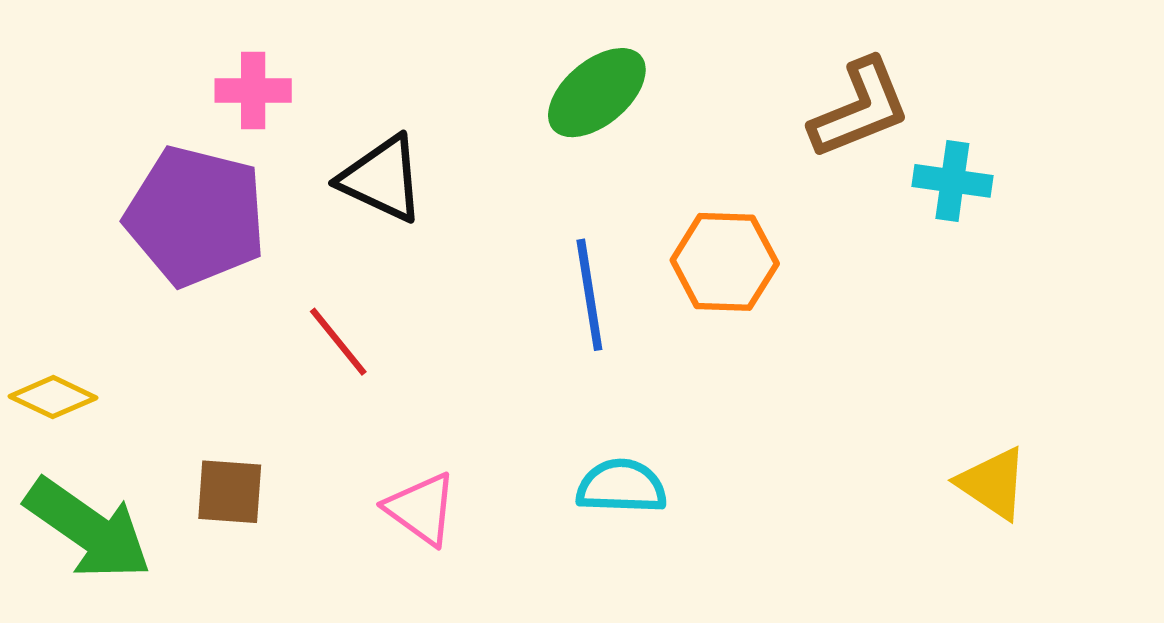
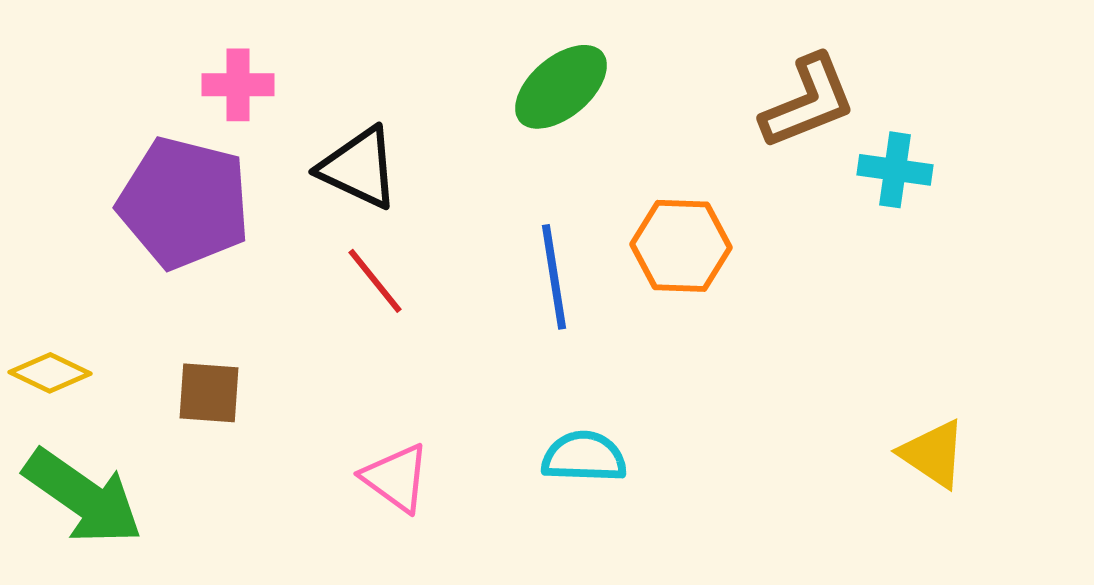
red line: (338, 342) -> (375, 281), moved
brown square: (230, 492) -> (209, 393), moved

